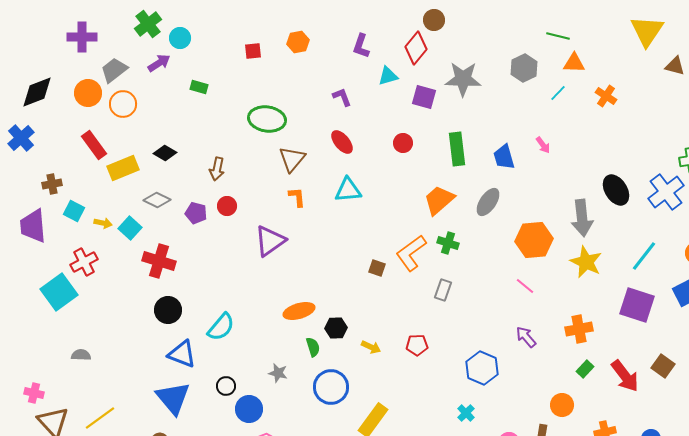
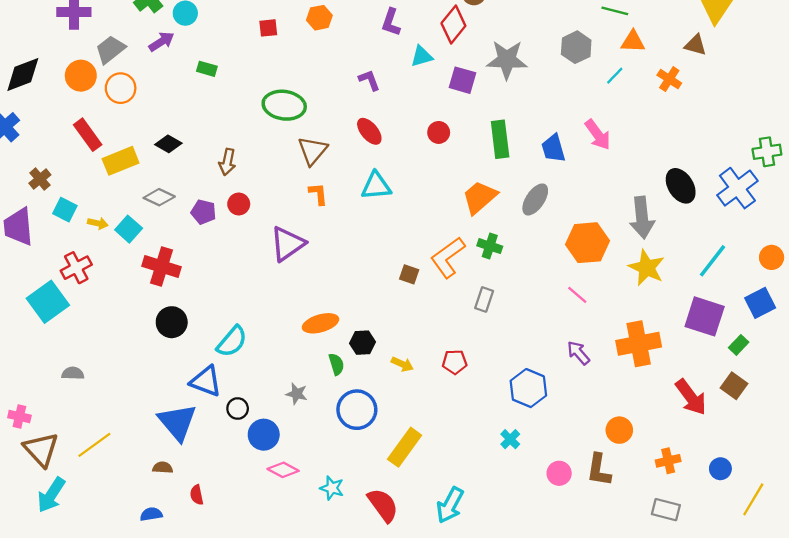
brown triangle: (675, 66) -> (695, 45), moved
pink arrow: (543, 145) -> (598, 135), size x1.6
brown cross: (52, 184) -> (40, 179), turned -30
orange cross: (579, 329) -> (639, 344), size x1.4
blue triangle: (182, 354) -> (206, 381), moved
green rectangle: (585, 369) -> (739, 345), moved

